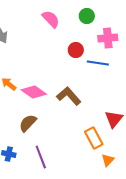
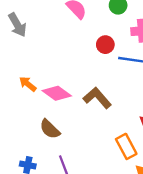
brown semicircle: (28, 123) -> (50, 129), turned -90

